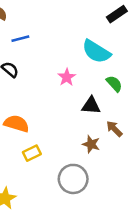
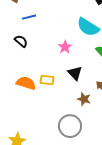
black triangle: (91, 106) -> (75, 73), moved, turned 42
yellow rectangle: (32, 153) -> (47, 80), moved, turned 32

